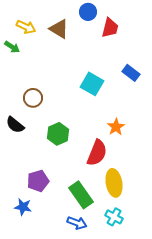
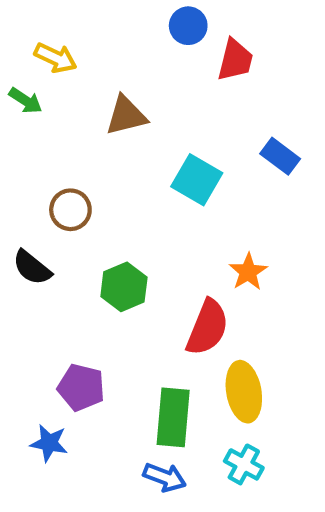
brown triangle: (59, 29) -> (126, 116), moved, turned -45
purple pentagon: (38, 181) -> (81, 387), turned 30
green rectangle: (81, 195) -> (173, 417), turned 40

